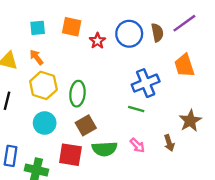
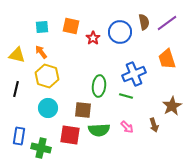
brown semicircle: (157, 33) -> (144, 22), moved
green ellipse: (77, 94) -> (99, 86), moved
brown square: (86, 125) -> (83, 110), turned 36

